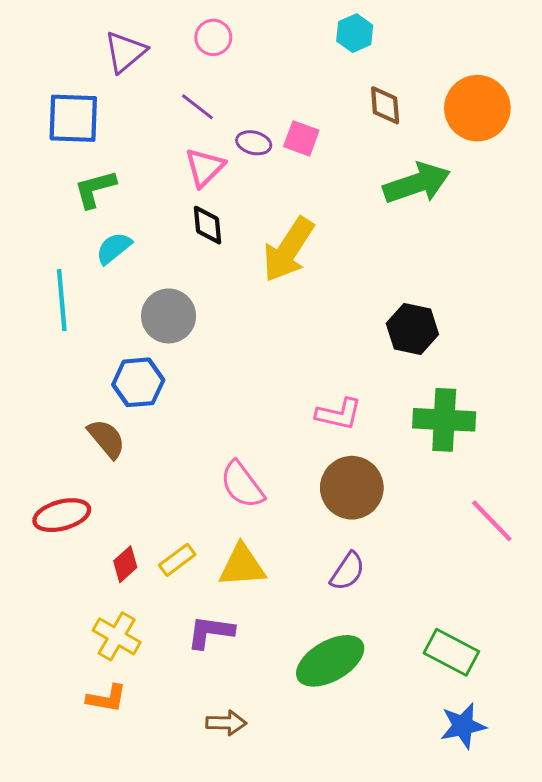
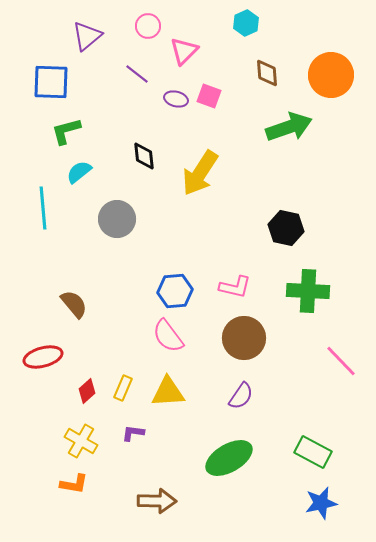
pink triangle: (205, 167) -> (184, 51), moved
blue hexagon: (138, 382) -> (175, 291), moved
yellow rectangle: (177, 560) -> (123, 388), turned -30
purple L-shape: (210, 632) -> (133, 433), moved, size x0.7
brown arrow: (226, 723) -> (157, 501), size x1.4

